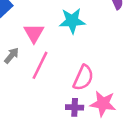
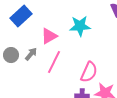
pink triangle: (34, 33) -> (49, 36), turned 30

